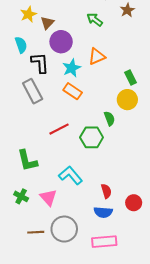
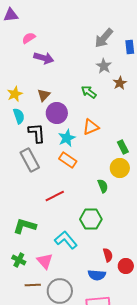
yellow star: (28, 14) -> (15, 94), moved
green hexagon: (92, 137) -> (91, 219), moved
green L-shape: (27, 161) -> (25, 226), turned 120
red semicircle: (106, 191) -> (108, 255), moved
brown line: (36, 232) -> (33, 285), moved

